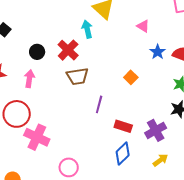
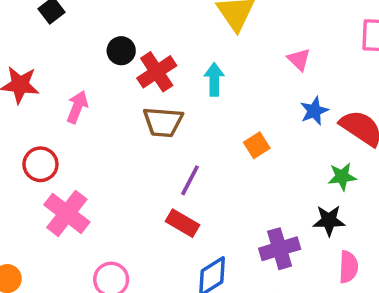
cyan arrow: (87, 29) -> (214, 79), moved
black circle: (37, 52) -> (121, 51), moved
red circle: (17, 114) -> (40, 164), size x0.7
red rectangle: (123, 126) -> (182, 223), moved

